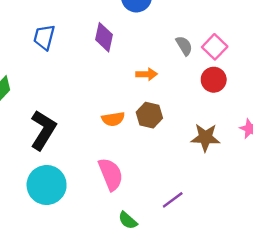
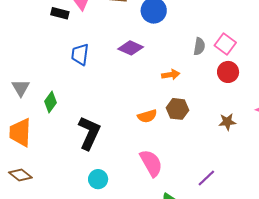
purple diamond: (104, 37) -> (131, 48), turned -70
gray semicircle: (184, 46) -> (199, 46), turned 48
brown star: (205, 138) -> (227, 122), size x0.7
cyan circle: (47, 185) -> (98, 179), size x0.6

